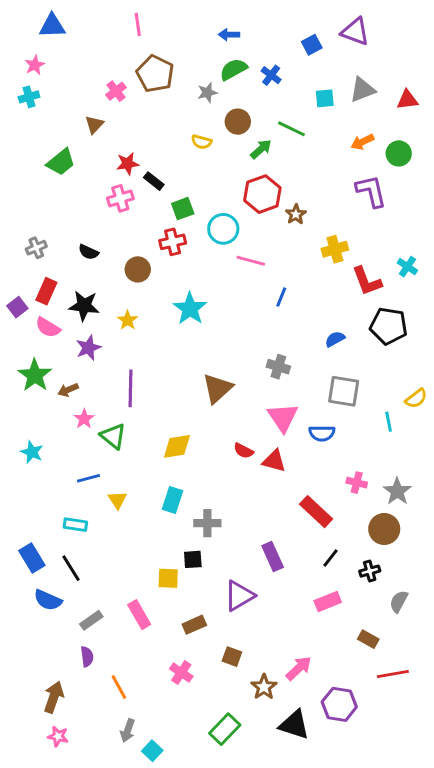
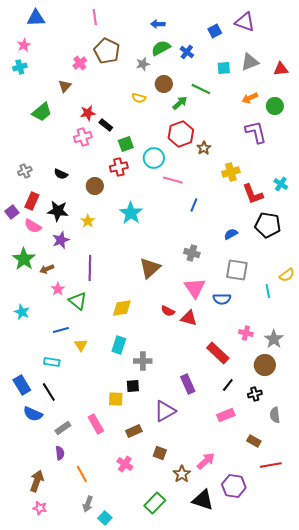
gray semicircle: (399, 601) -> (275, 415), turned -35

